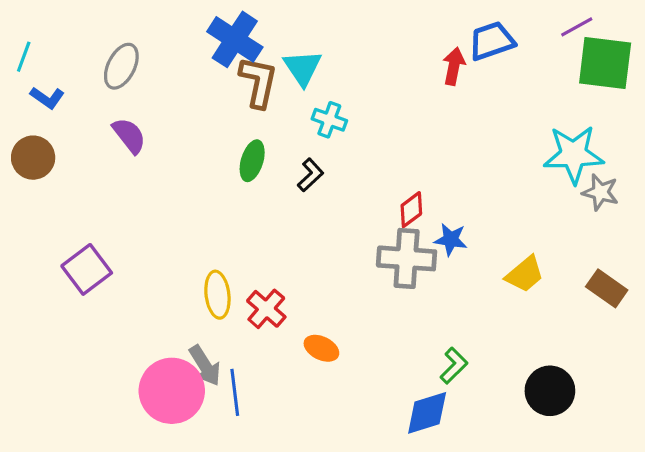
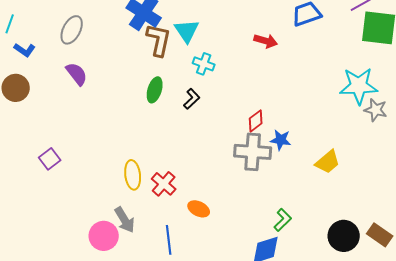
red arrow: (454, 66) -> (266, 41), moved, turned 95
purple square: (87, 269) -> (50, 159), size x0.7
brown rectangle: (607, 288) -> (380, 235), moved
pink circle: (172, 391) -> (104, 236), size x0.7
blue line: (235, 392) -> (169, 240), moved

